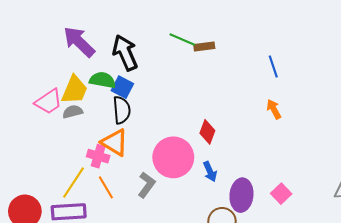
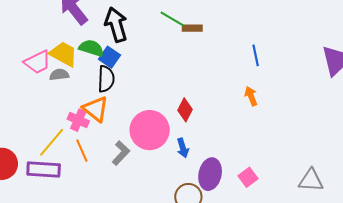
yellow trapezoid: (74, 90) -> (64, 54), turned -92

